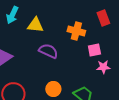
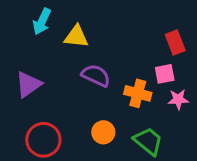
red rectangle: (103, 18) -> (175, 42), moved
orange cross: (76, 31) -> (138, 93), moved

